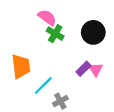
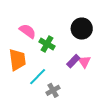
pink semicircle: (47, 18) -> (28, 31), moved
green cross: (55, 34) -> (47, 44), moved

